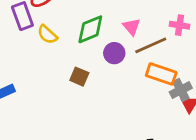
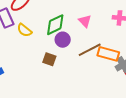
brown line: (151, 45) -> (90, 50), moved
purple circle: (114, 53) -> (63, 40), moved

